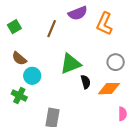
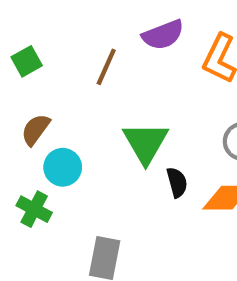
brown semicircle: (19, 58) -> (36, 130), turned 84
green triangle: (71, 64) -> (145, 143), turned -40

